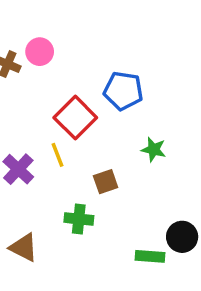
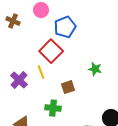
pink circle: (40, 52) -> (41, 10), moved
blue pentagon: (123, 91) -> (65, 27), moved, turned -30

